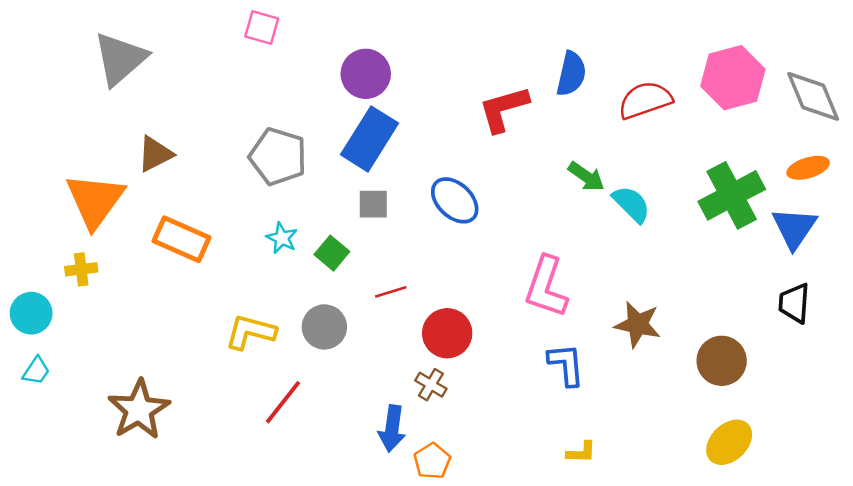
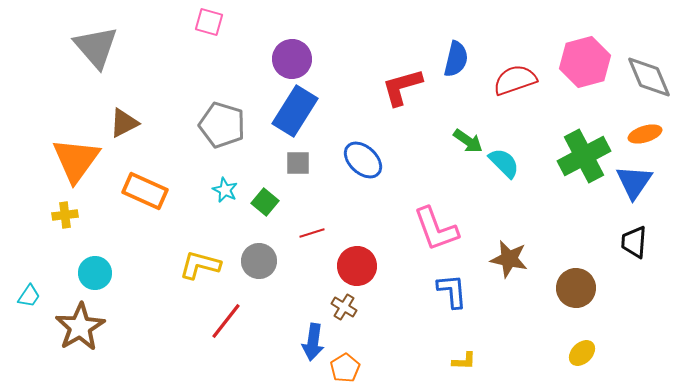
gray triangle: (120, 59) -> (96, 47), turned -30
pink L-shape: (546, 287) -> (436, 229), turned -39
cyan circle: (31, 313) -> (95, 273), moved
brown star: (139, 410) -> (80, 327), moved
yellow ellipse: (729, 442) -> (582, 353), size x0.7

